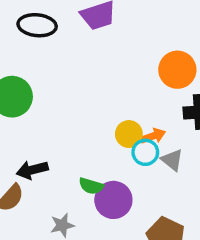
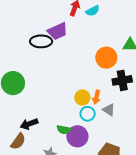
black ellipse: (37, 25) -> (41, 41), moved
orange arrow: (153, 136) -> (96, 97), turned 128
cyan circle: (145, 152) -> (88, 114), moved

